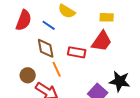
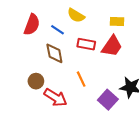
red rectangle: (77, 52) -> (86, 44), moved
orange line: (57, 69) -> (81, 79), moved

